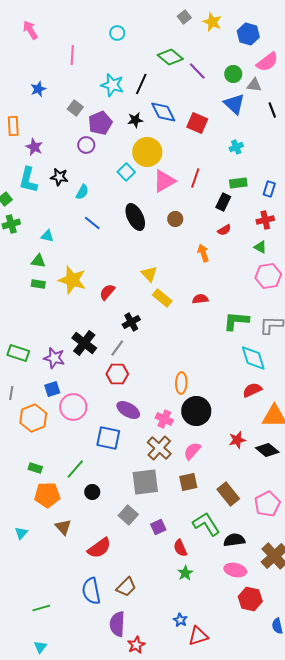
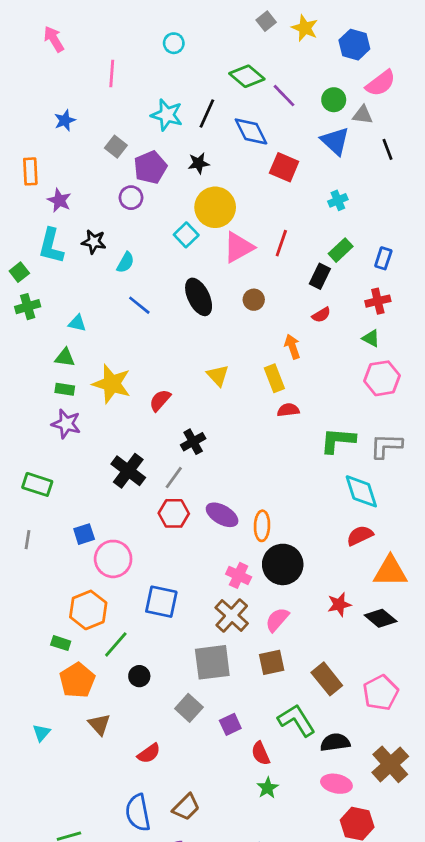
blue diamond: (163, 112) -> (251, 131), moved
green rectangle: (238, 183) -> (341, 250), turned -36
yellow rectangle: (162, 298) -> (274, 378), moved, turned 30
purple star: (54, 358) -> (66, 424), moved
purple ellipse: (128, 410) -> (222, 515), moved
orange hexagon: (33, 418) -> (88, 610), moved
orange pentagon: (47, 495) -> (77, 680), turned -30
red semicircle: (99, 548) -> (149, 753), size x0.7

